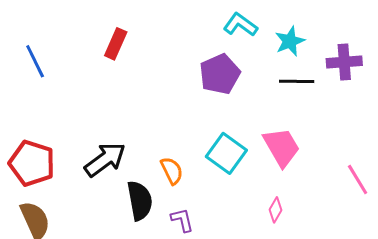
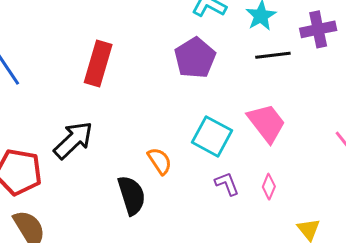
red rectangle: (116, 44) -> (98, 64), moved, size x1.4
black arrow: (105, 160) -> (73, 140), moved
purple L-shape: (182, 220) -> (227, 184), moved

